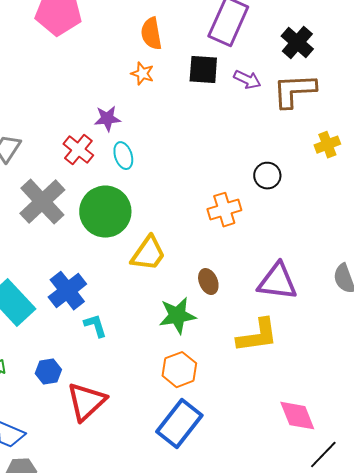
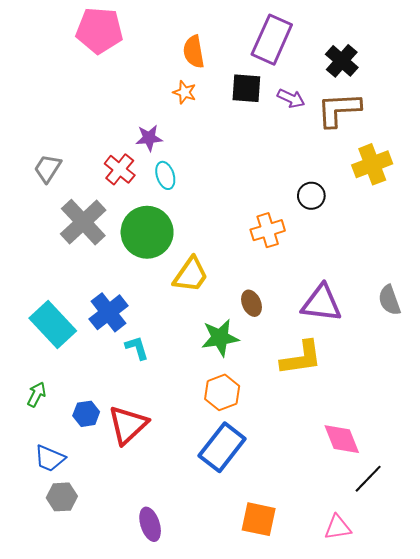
yellow cross: (327, 145) -> (372, 164), size x1.5
blue hexagon: (48, 372) -> (86, 414), moved

